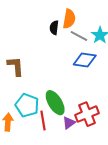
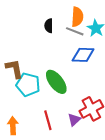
orange semicircle: (69, 19) -> (77, 17), moved
green ellipse: (55, 103) -> (56, 82), moved
cyan pentagon: (27, 105) -> (28, 85), moved

